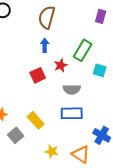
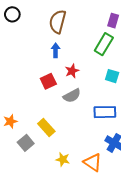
green rectangle: (83, 50) -> (104, 44), moved
gray semicircle: (72, 89) -> (72, 96), moved, turned -30
blue rectangle: (72, 113) -> (105, 112), moved

